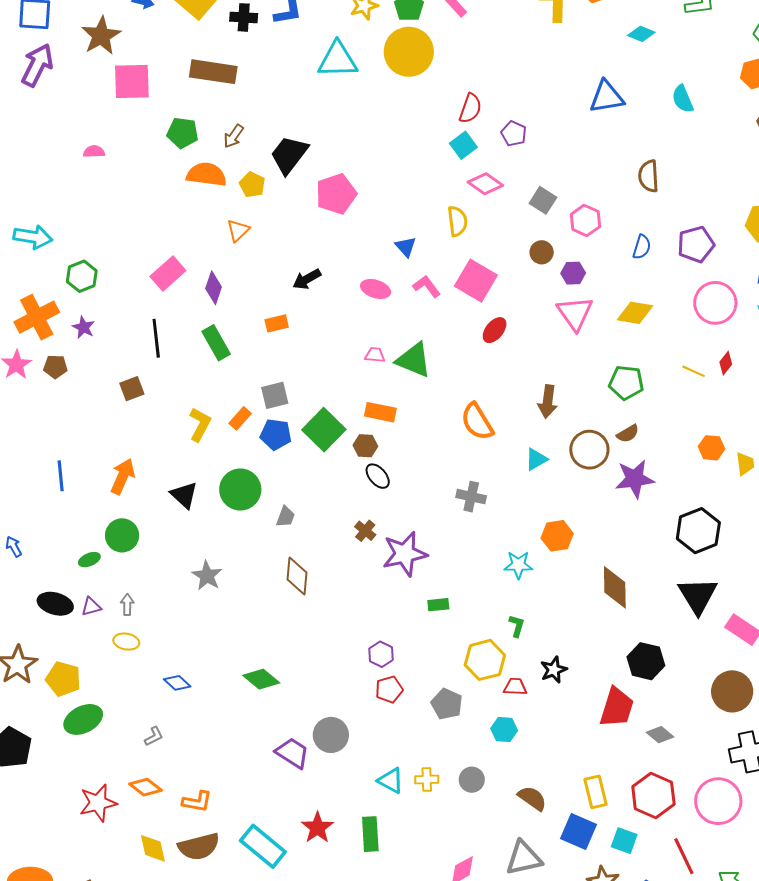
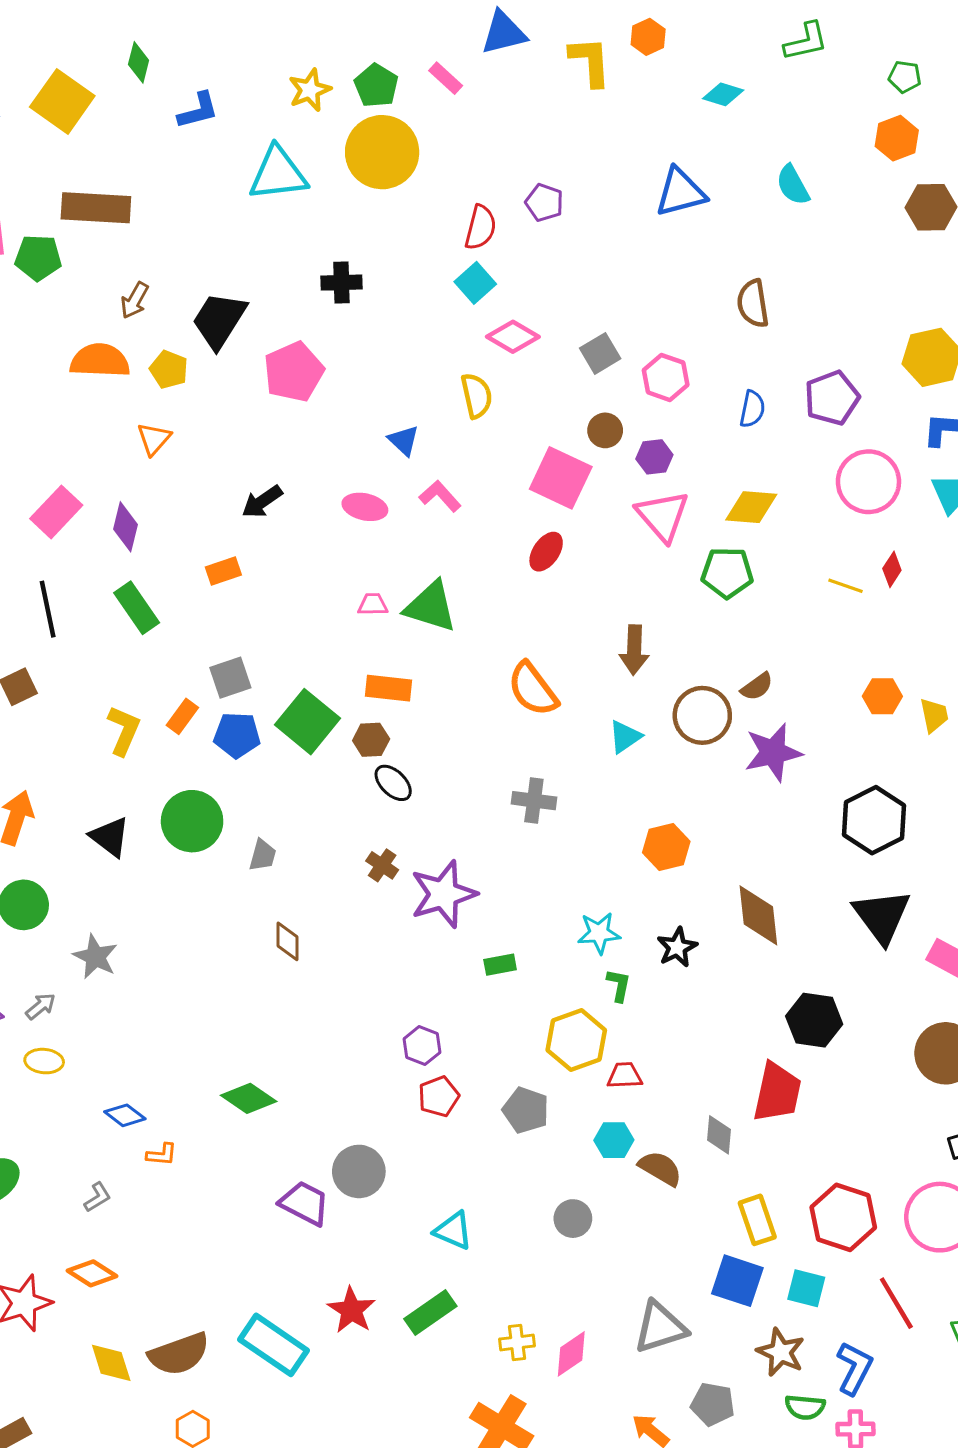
black cross: (244, 17) -> (341, 283), moved
green pentagon: (183, 133) -> (38, 258), moved
purple pentagon: (514, 134) -> (544, 203), moved
gray square: (543, 200) -> (600, 353), turned 32
pink square: (476, 281) -> (561, 478), moved
green pentagon: (626, 383) -> (727, 573), moved
cyan star: (518, 565) -> (599, 933), moved
gray star: (207, 576) -> (95, 957), moved
brown diamond: (297, 576) -> (287, 941), size x0.7
gray arrow: (127, 605) -> (41, 1006), turned 55
black star: (554, 670) -> (677, 947), moved
gray diamond: (660, 735) -> (719, 1135), moved, turned 60
yellow cross: (427, 779) -> (517, 1343), moved
brown semicircle: (532, 798) -> (660, 1168), moved
orange L-shape: (197, 801) -> (162, 1154), moved, size x0.7
green rectangle: (370, 834) -> (430, 1312), turned 64

